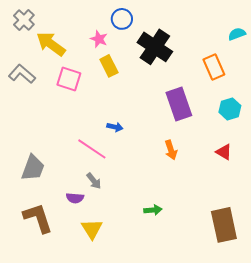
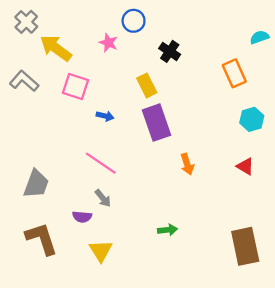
black cross: (155, 47) -> (170, 51), size x0.6
yellow rectangle: (109, 66) -> (147, 85), moved
purple rectangle: (179, 104) -> (157, 123), moved
blue arrow: (115, 127) -> (105, 116), moved

